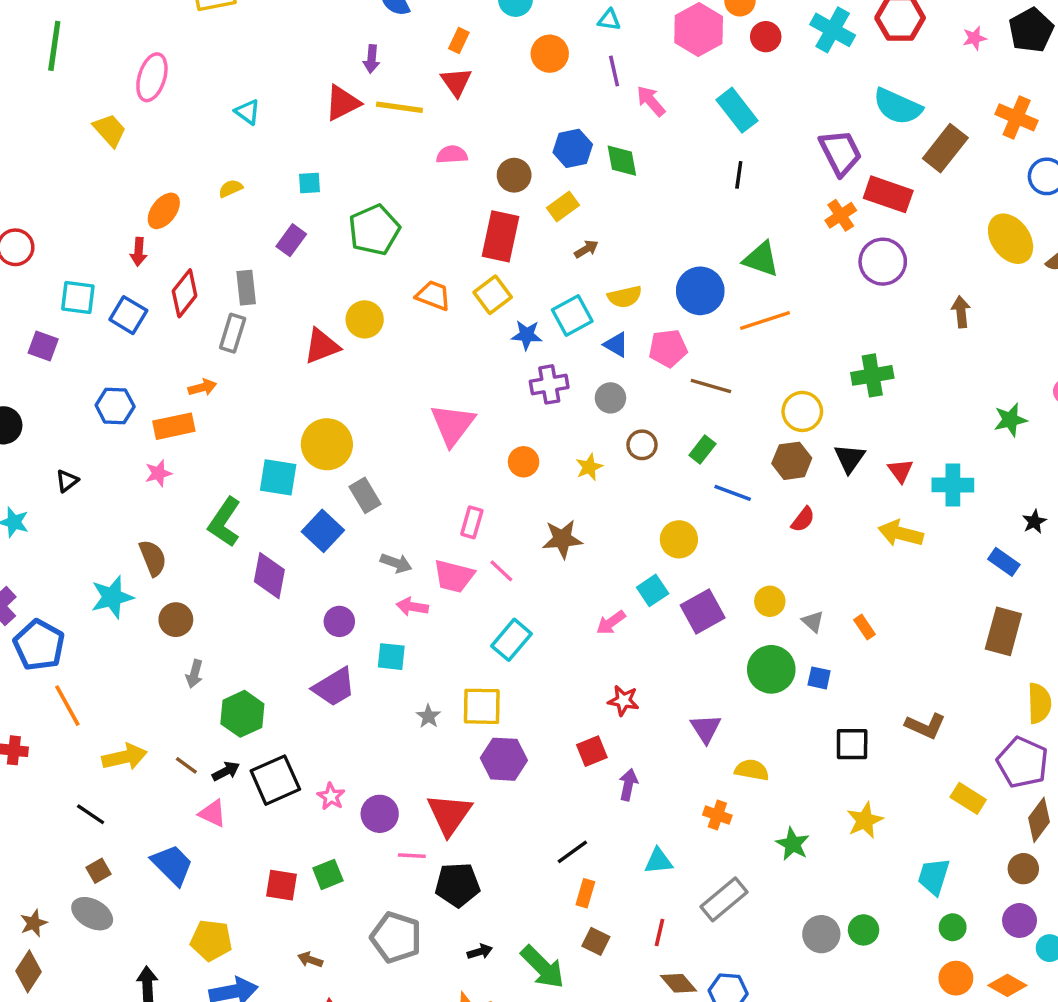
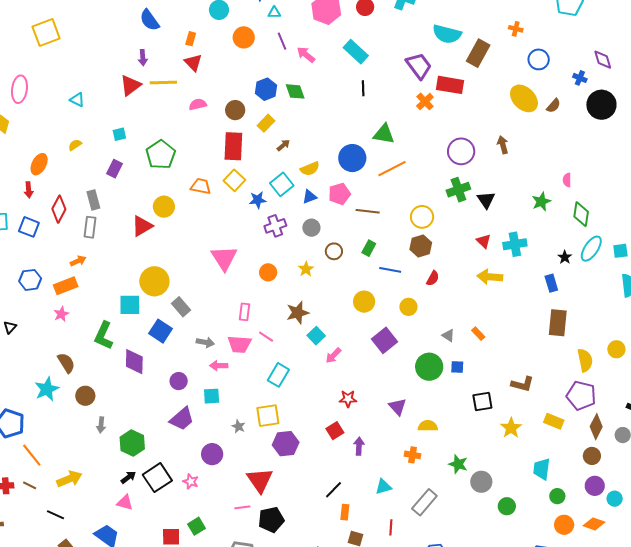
orange cross: (1017, 117) -> (516, 29), size x0.6
purple circle: (883, 262) -> (461, 151), moved
blue triangle: (616, 345) -> (310, 197), turned -42
black triangle: (850, 458) -> (486, 200), moved
blue rectangle: (1004, 562) -> (551, 283), turned 48
cyan square: (653, 590) -> (316, 336), moved
yellow circle: (770, 601) -> (408, 307), moved
brown line: (186, 765) -> (30, 485), moved
purple circle: (380, 814) -> (212, 454), moved
yellow star: (865, 820) -> (511, 428), moved
gray circle: (821, 934) -> (481, 482), moved

